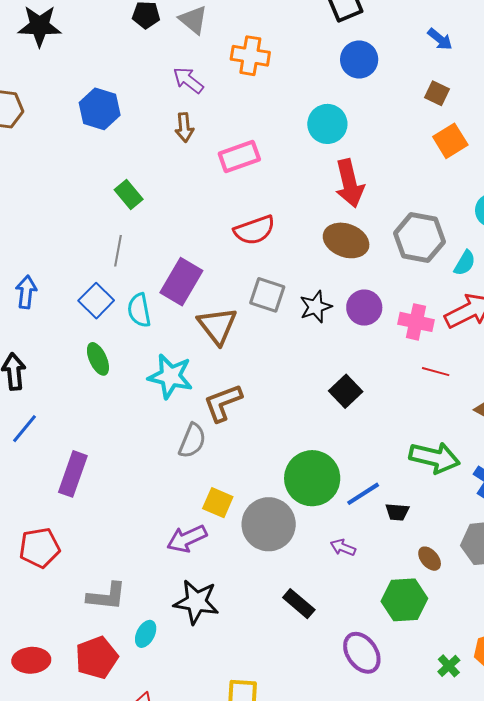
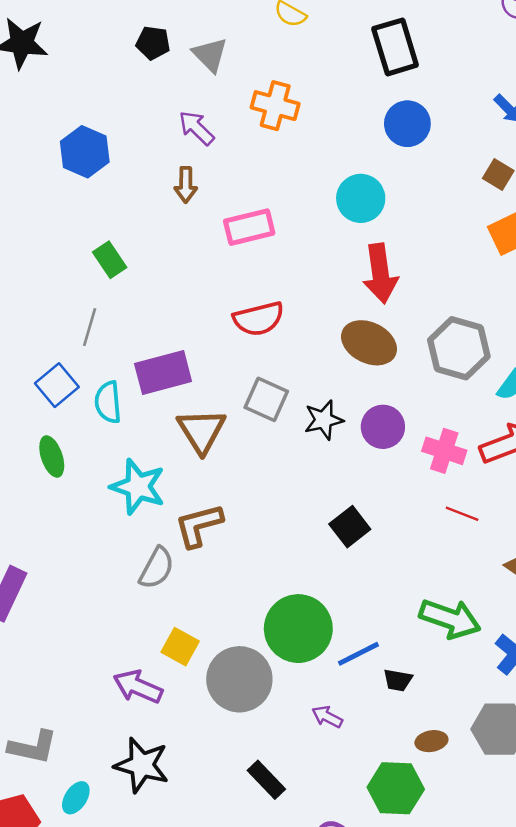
purple rectangle: (181, 282) -> (163, 373), turned 39
purple arrow: (187, 539) -> (138, 687), turned 42
brown ellipse: (430, 559) -> (431, 741), turned -65

